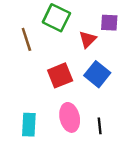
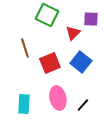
brown line: (26, 39) -> (25, 48), moved
black line: (100, 126) -> (83, 105), turned 48

